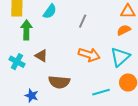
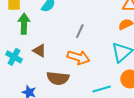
gray line: (83, 21) -> (80, 31), moved
orange arrow: (89, 55) -> (78, 57), moved

